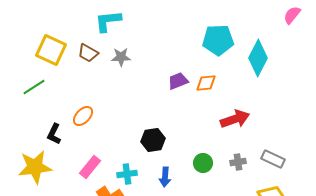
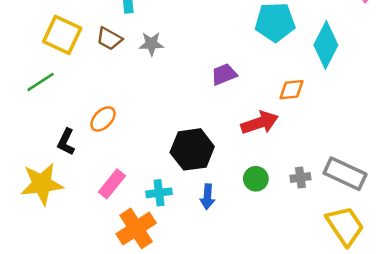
orange diamond: (206, 83) -> (292, 90), moved
red arrow: (235, 119) -> (260, 123), moved
black hexagon: (153, 140) -> (192, 149), size x1.4
gray rectangle: (273, 159) -> (345, 174), size x1.4

